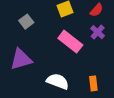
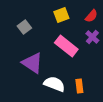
purple triangle: (21, 59) -> (32, 63), moved, turned 50
orange rectangle: (93, 83) -> (79, 86), moved

